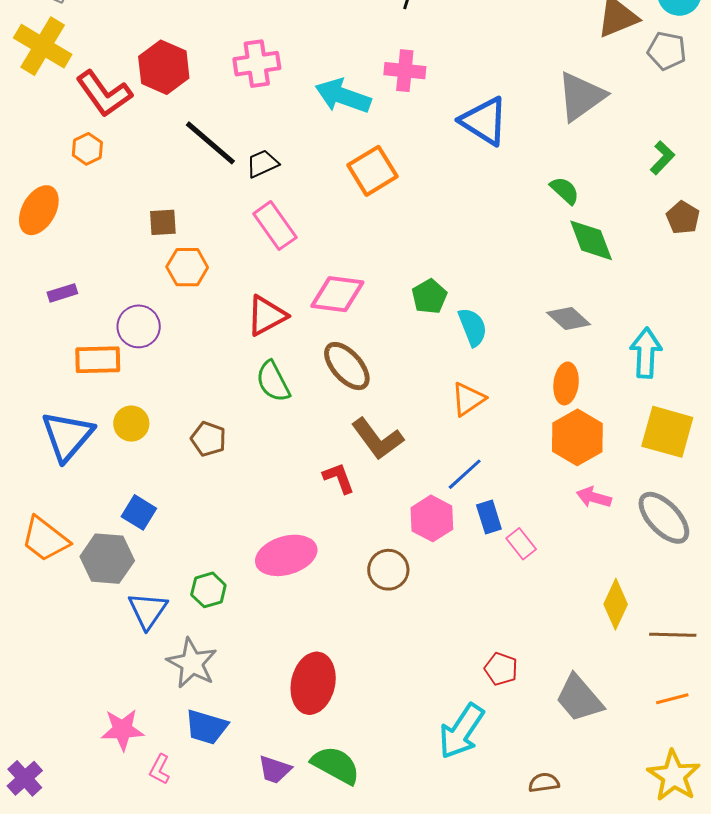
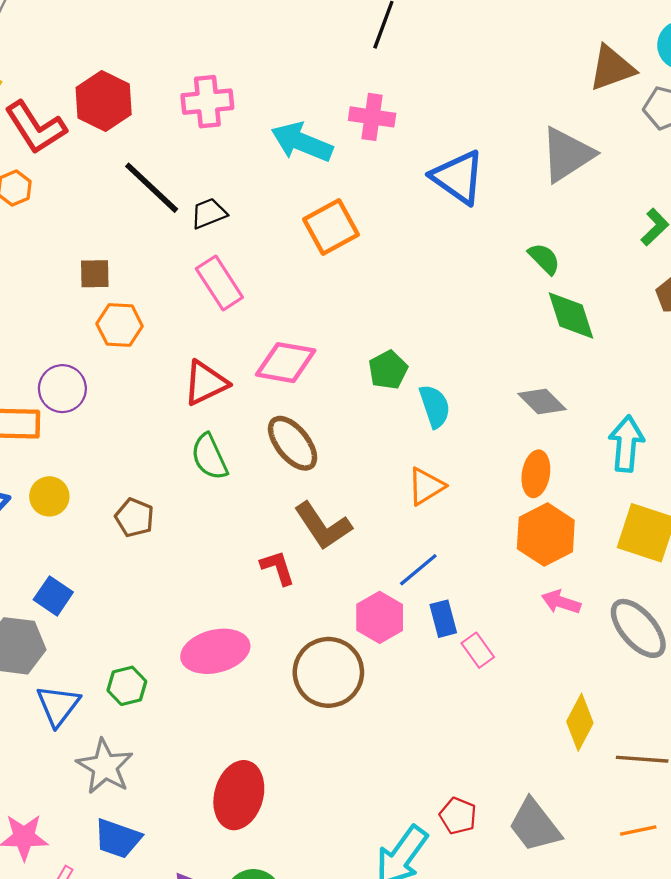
brown circle: (388, 570) -> (328, 672), size x1.5
red pentagon: (501, 669) -> (458, 816), moved

